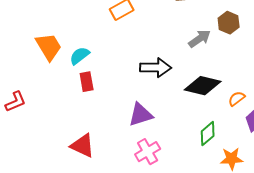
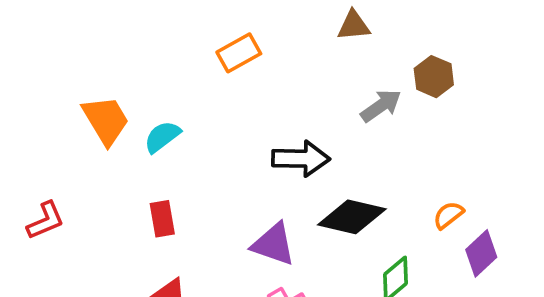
red rectangle: (87, 82) -> (162, 219), moved
black diamond: (203, 86) -> (352, 217), moved
purple triangle: (141, 115) -> (273, 244), turned 36

